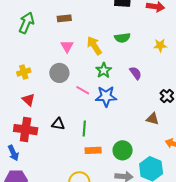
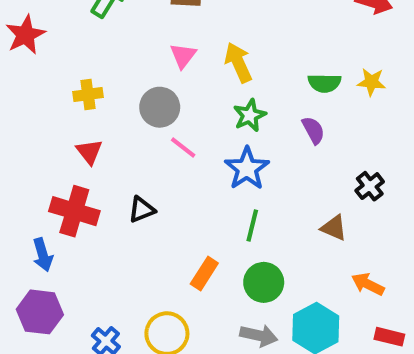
green semicircle: (122, 38) -> (324, 83), moved
pink line: (83, 90) -> (183, 147), moved
blue star: (106, 96) -> (247, 168), turned 30
black triangle: (58, 124) -> (142, 210), turned -40
green line: (84, 129) -> (252, 225), moved
orange rectangle: (93, 150) -> (204, 274), turned -63

